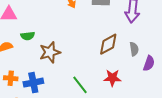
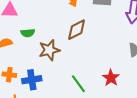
brown diamond: (108, 44) -> (77, 30), moved
red star: (112, 78) -> (111, 78), turned 30

